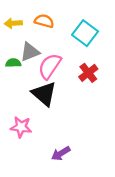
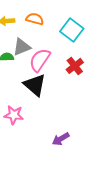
purple arrow: (61, 153) -> (61, 139), moved

